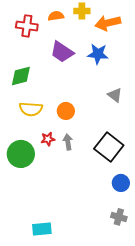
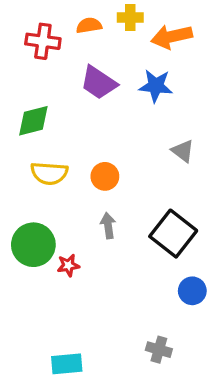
red star: (48, 139) -> (68, 265), moved
gray cross: (119, 217) -> (159, 350), moved

